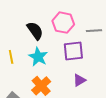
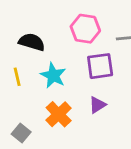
black semicircle: (35, 31) -> (32, 42), moved, turned -36
purple triangle: (79, 80) -> (97, 105), moved

